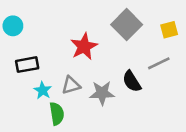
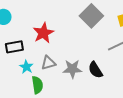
red star: (84, 46) -> (43, 33), moved
black semicircle: (132, 81) -> (95, 70), moved

